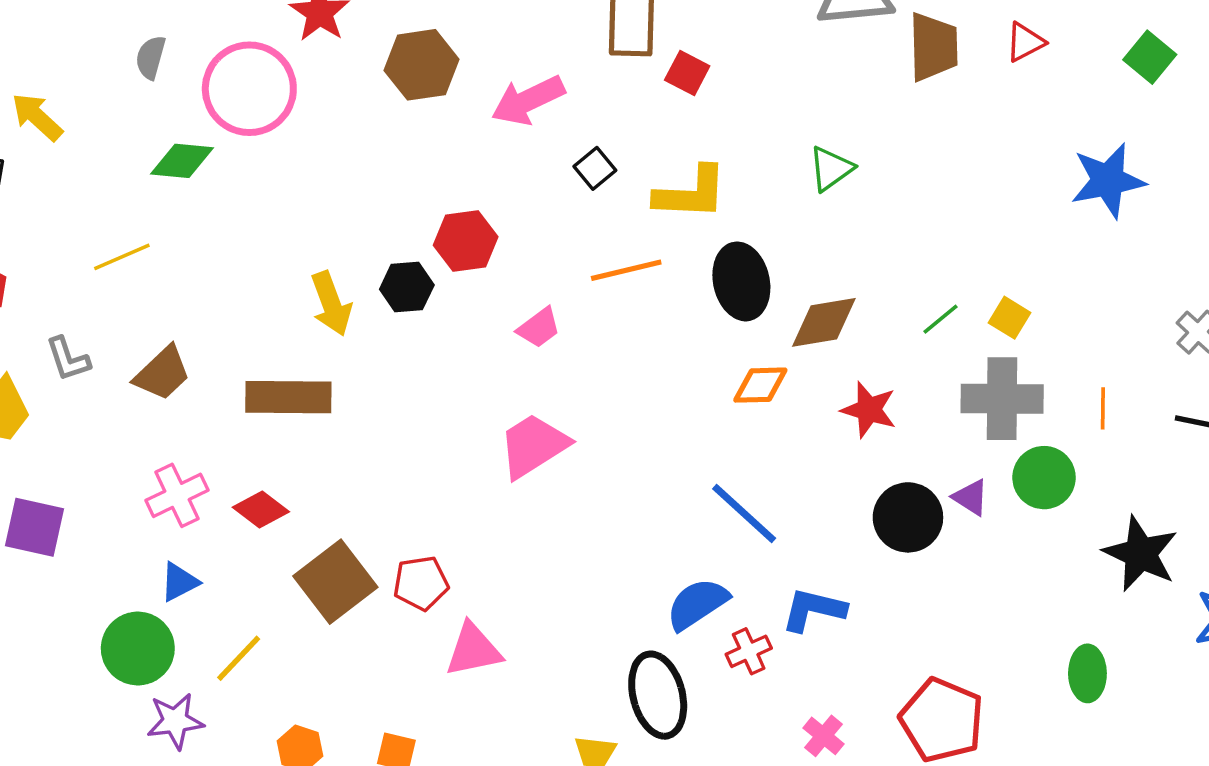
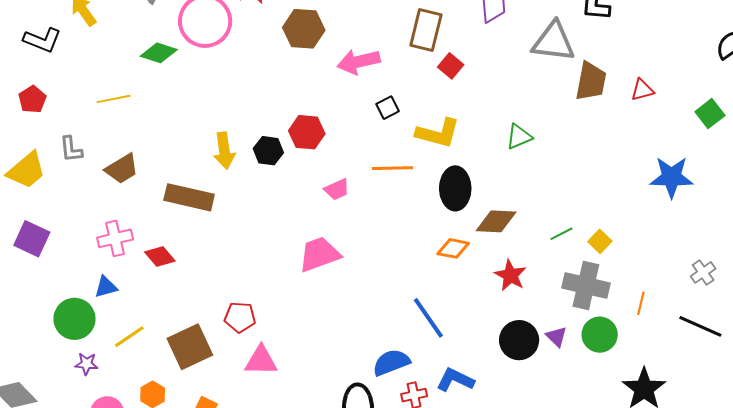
brown square: (335, 582) -> (190, 347), moved
purple star: (175, 721) -> (86, 364), size x0.7

